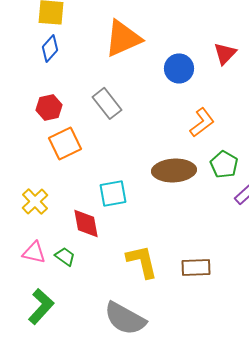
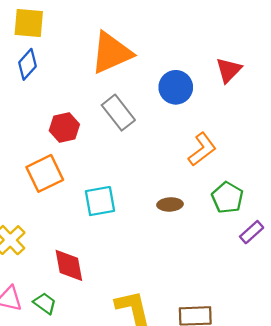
gray rectangle: (107, 103) -> (118, 113), moved
red hexagon: (49, 107) -> (64, 128), moved
brown ellipse: (174, 170) -> (170, 204), size x0.5
cyan square: (113, 193) -> (100, 201), moved

